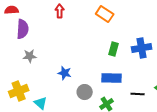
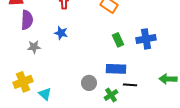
green rectangle: (114, 49) -> (118, 40), turned -40
blue star: (65, 73) -> (61, 33), moved
black line: (138, 94) -> (130, 85), moved

